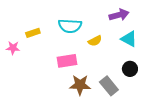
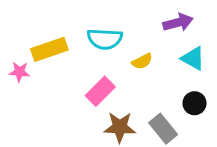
yellow rectangle: (33, 33) -> (49, 49), size x1.6
pink rectangle: (67, 61) -> (100, 91), turned -36

